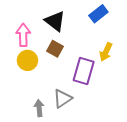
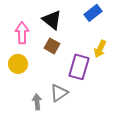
yellow circle: (27, 60) -> (18, 64), moved

